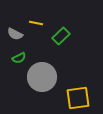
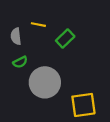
gray semicircle: (15, 34) -> (16, 36), turned 56

